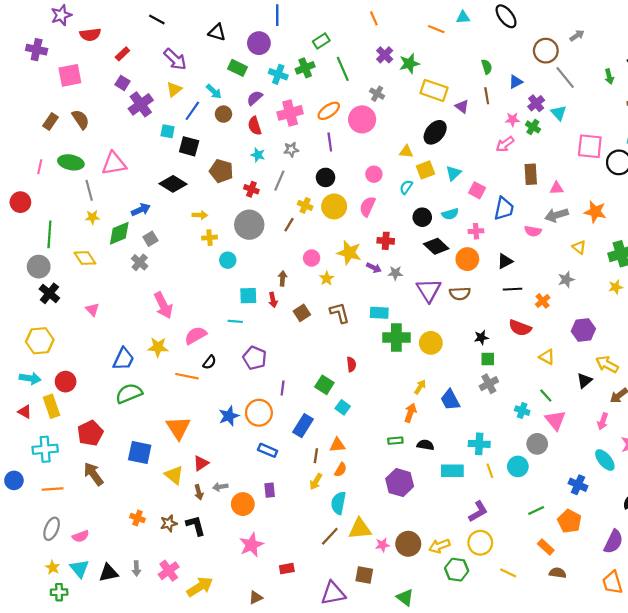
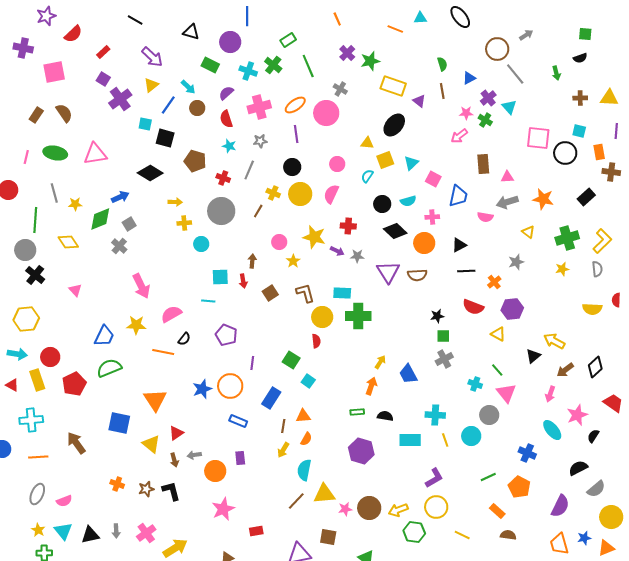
red semicircle: (90, 35) -> (73, 34), turned -36
green cross: (305, 68) -> (273, 65), turned -30
gray line: (89, 190) -> (54, 193), moved
purple hexagon: (583, 330) -> (512, 309), moved
yellow circle: (431, 343) -> (322, 317), moved
red pentagon: (90, 433) -> (74, 384), moved

